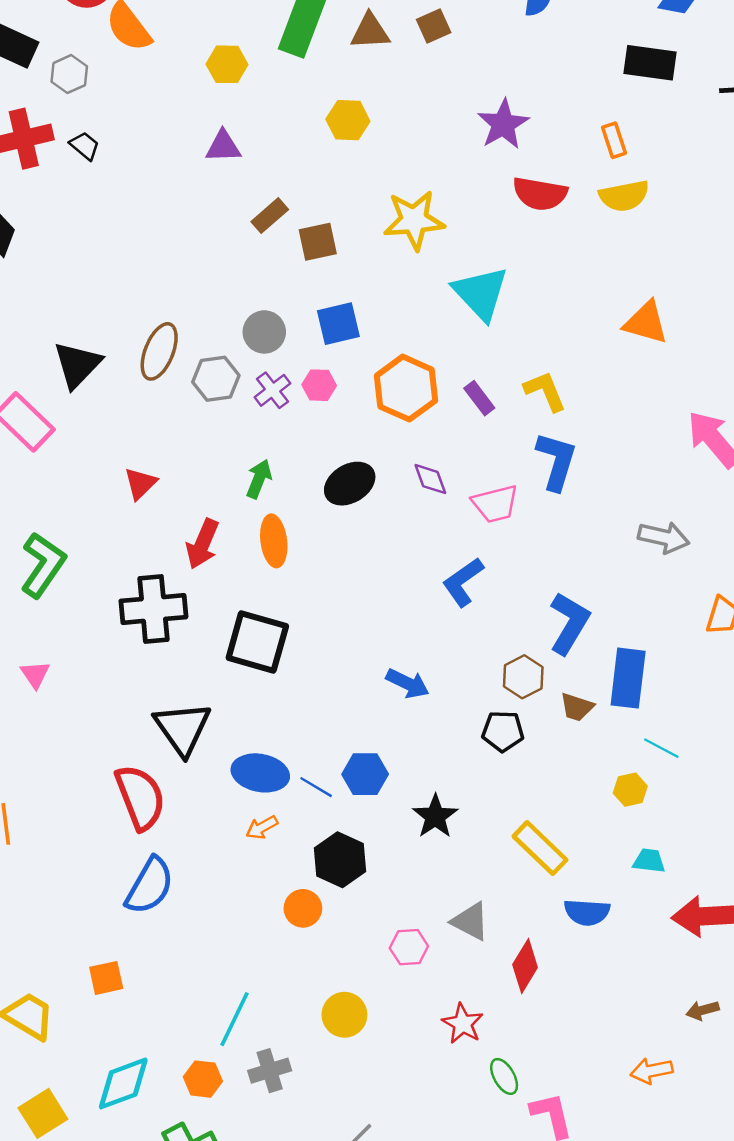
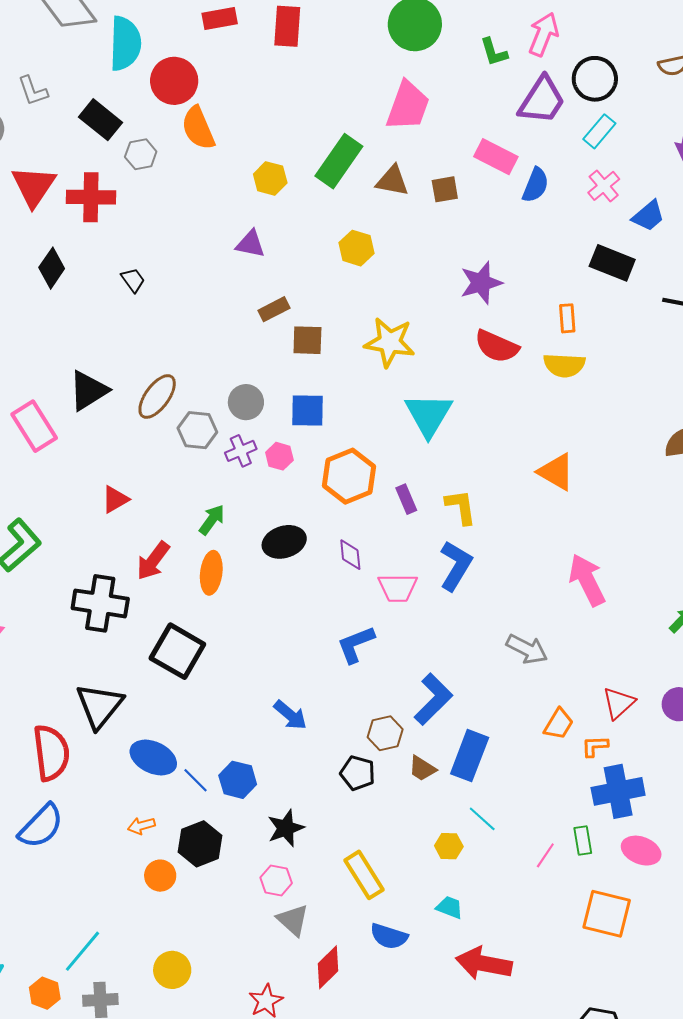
black trapezoid: (85, 146) -> (133, 280), moved
orange arrow: (262, 827) -> (141, 826), moved
pink hexagon: (409, 947) -> (276, 880), moved

